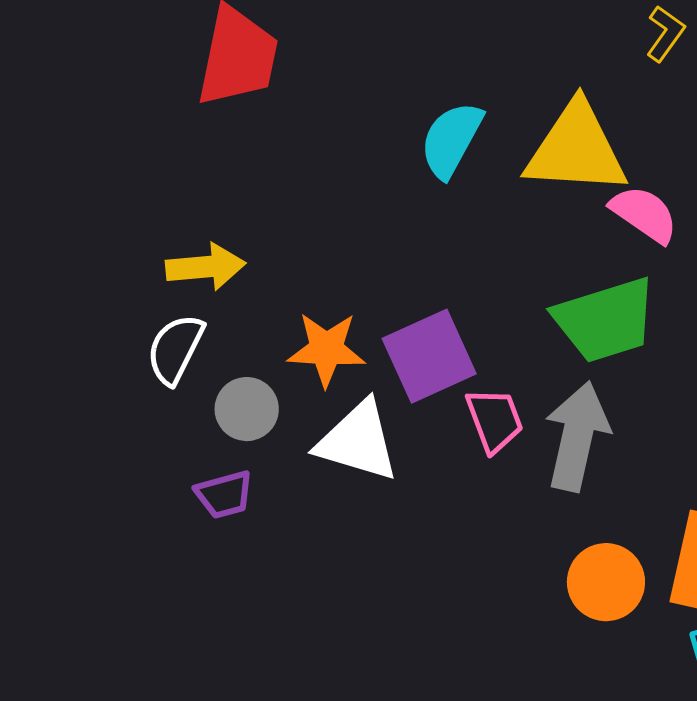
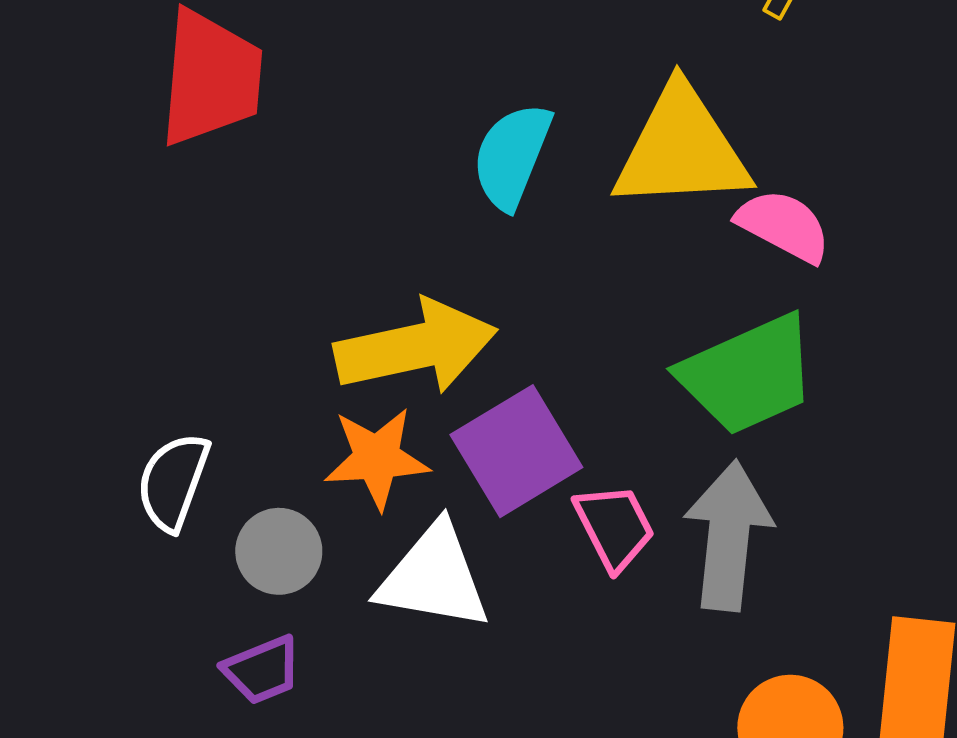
yellow arrow: (206, 267) -> (416, 347), moved, size x1.5

